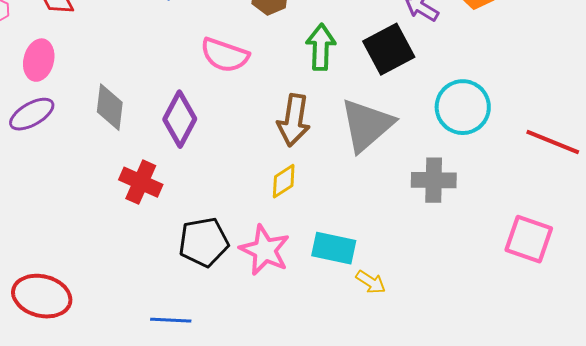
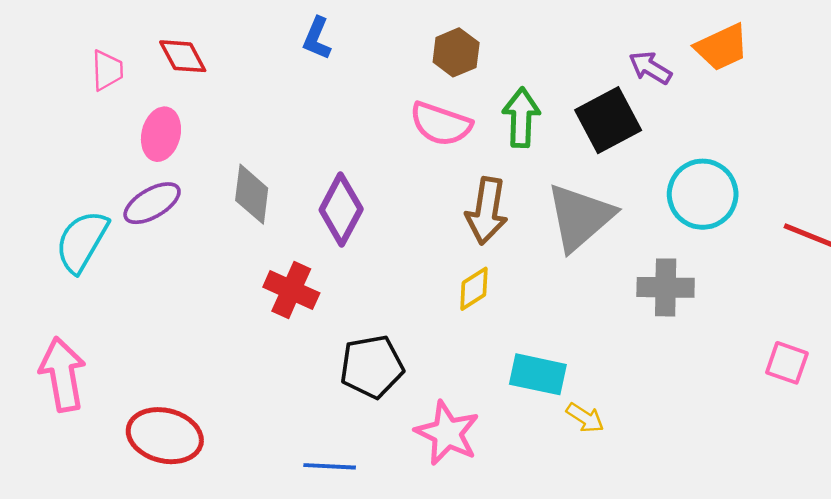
pink semicircle: (225, 55) -> (441, 124), moved
pink square: (529, 239) -> (787, 363), size x0.7
pink star: (265, 250) -> (447, 433), moved

